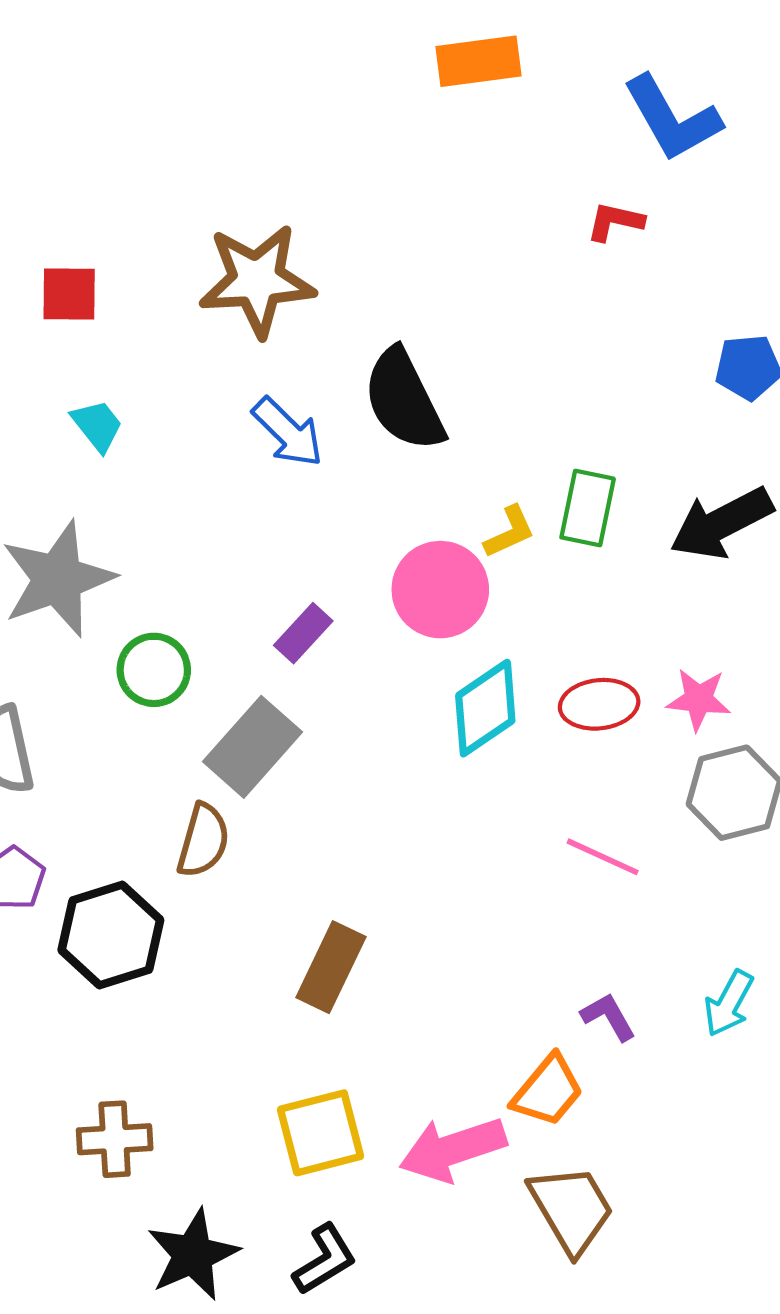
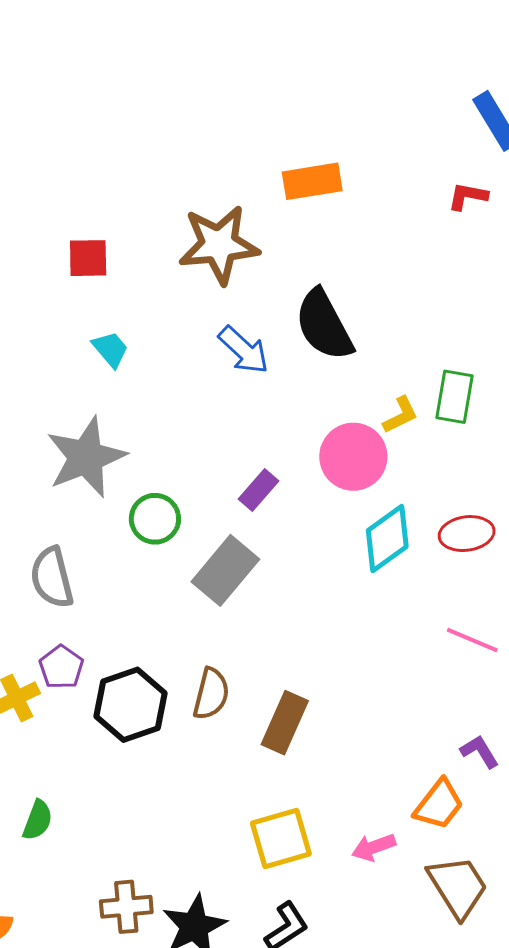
orange rectangle: (478, 61) -> (312, 181), moved
brown semicircle: (203, 840) -> (211, 694), moved
brown cross: (115, 1139) -> (126, 907), moved
pink arrow: (453, 1149) -> (374, 847), size x0.6

